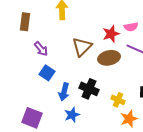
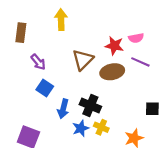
red star: (111, 34) -> (114, 46), turned 30
yellow cross: (118, 100) -> (101, 127), moved
blue star: (72, 115) -> (81, 128), moved

